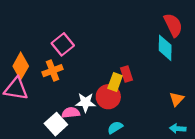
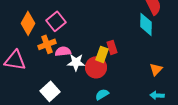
orange diamond: (21, 66) -> (28, 23), moved
white star: (86, 102) -> (76, 62), moved
pink semicircle: (71, 113) -> (63, 51), moved

